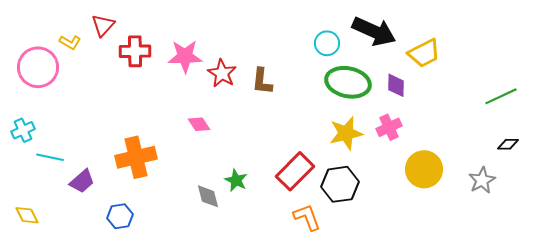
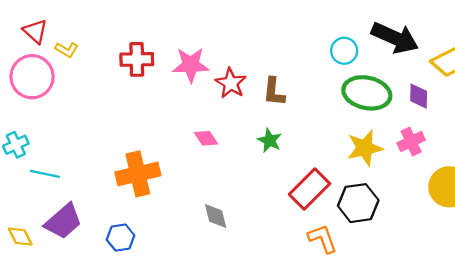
red triangle: (103, 25) -> (35, 31), moved, turned -30
green star: (236, 180) -> (270, 140), moved
purple trapezoid: (82, 181) -> (63, 221), moved, size x1.4

